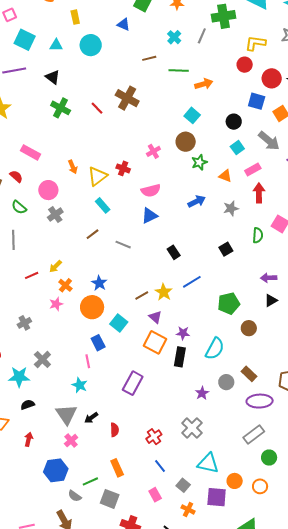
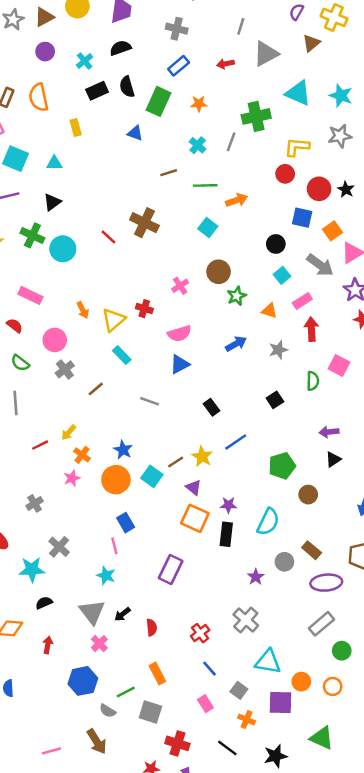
cyan circle: (91, 45) -> (63, 249), moved
black triangle: (53, 77) -> (52, 202), turned 49
green cross: (61, 108) -> (32, 235), moved
cyan square: (192, 115) -> (208, 228), moved
brown line: (92, 234) -> (96, 389), moved
cyan square: (119, 323) -> (152, 476), moved

